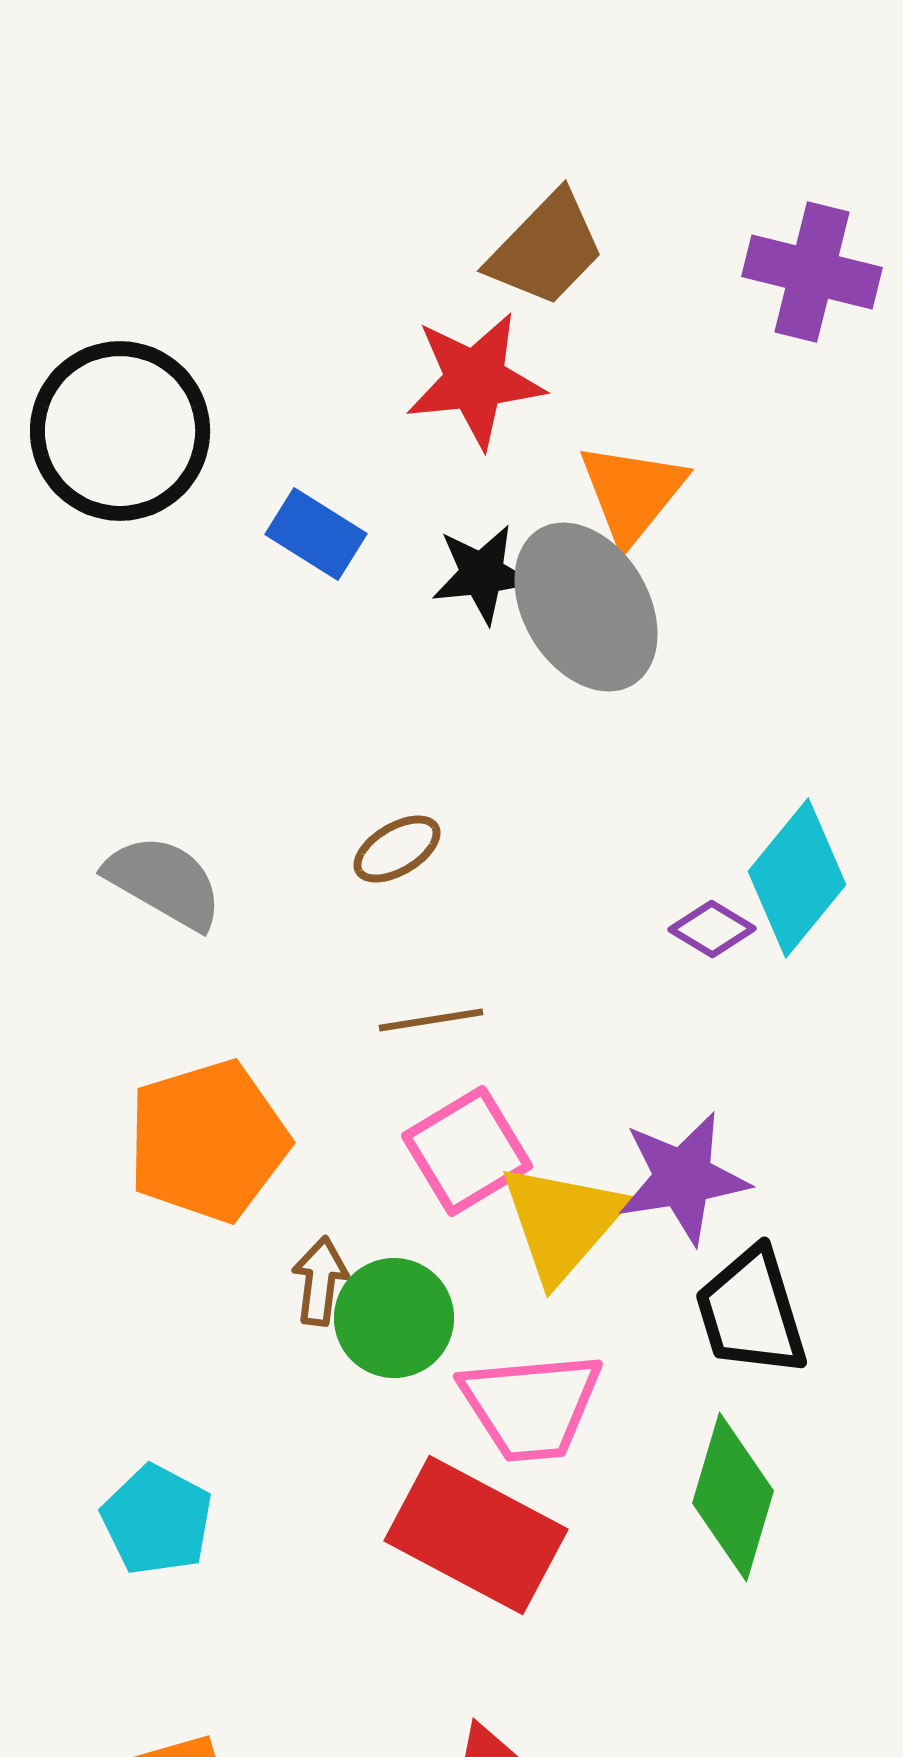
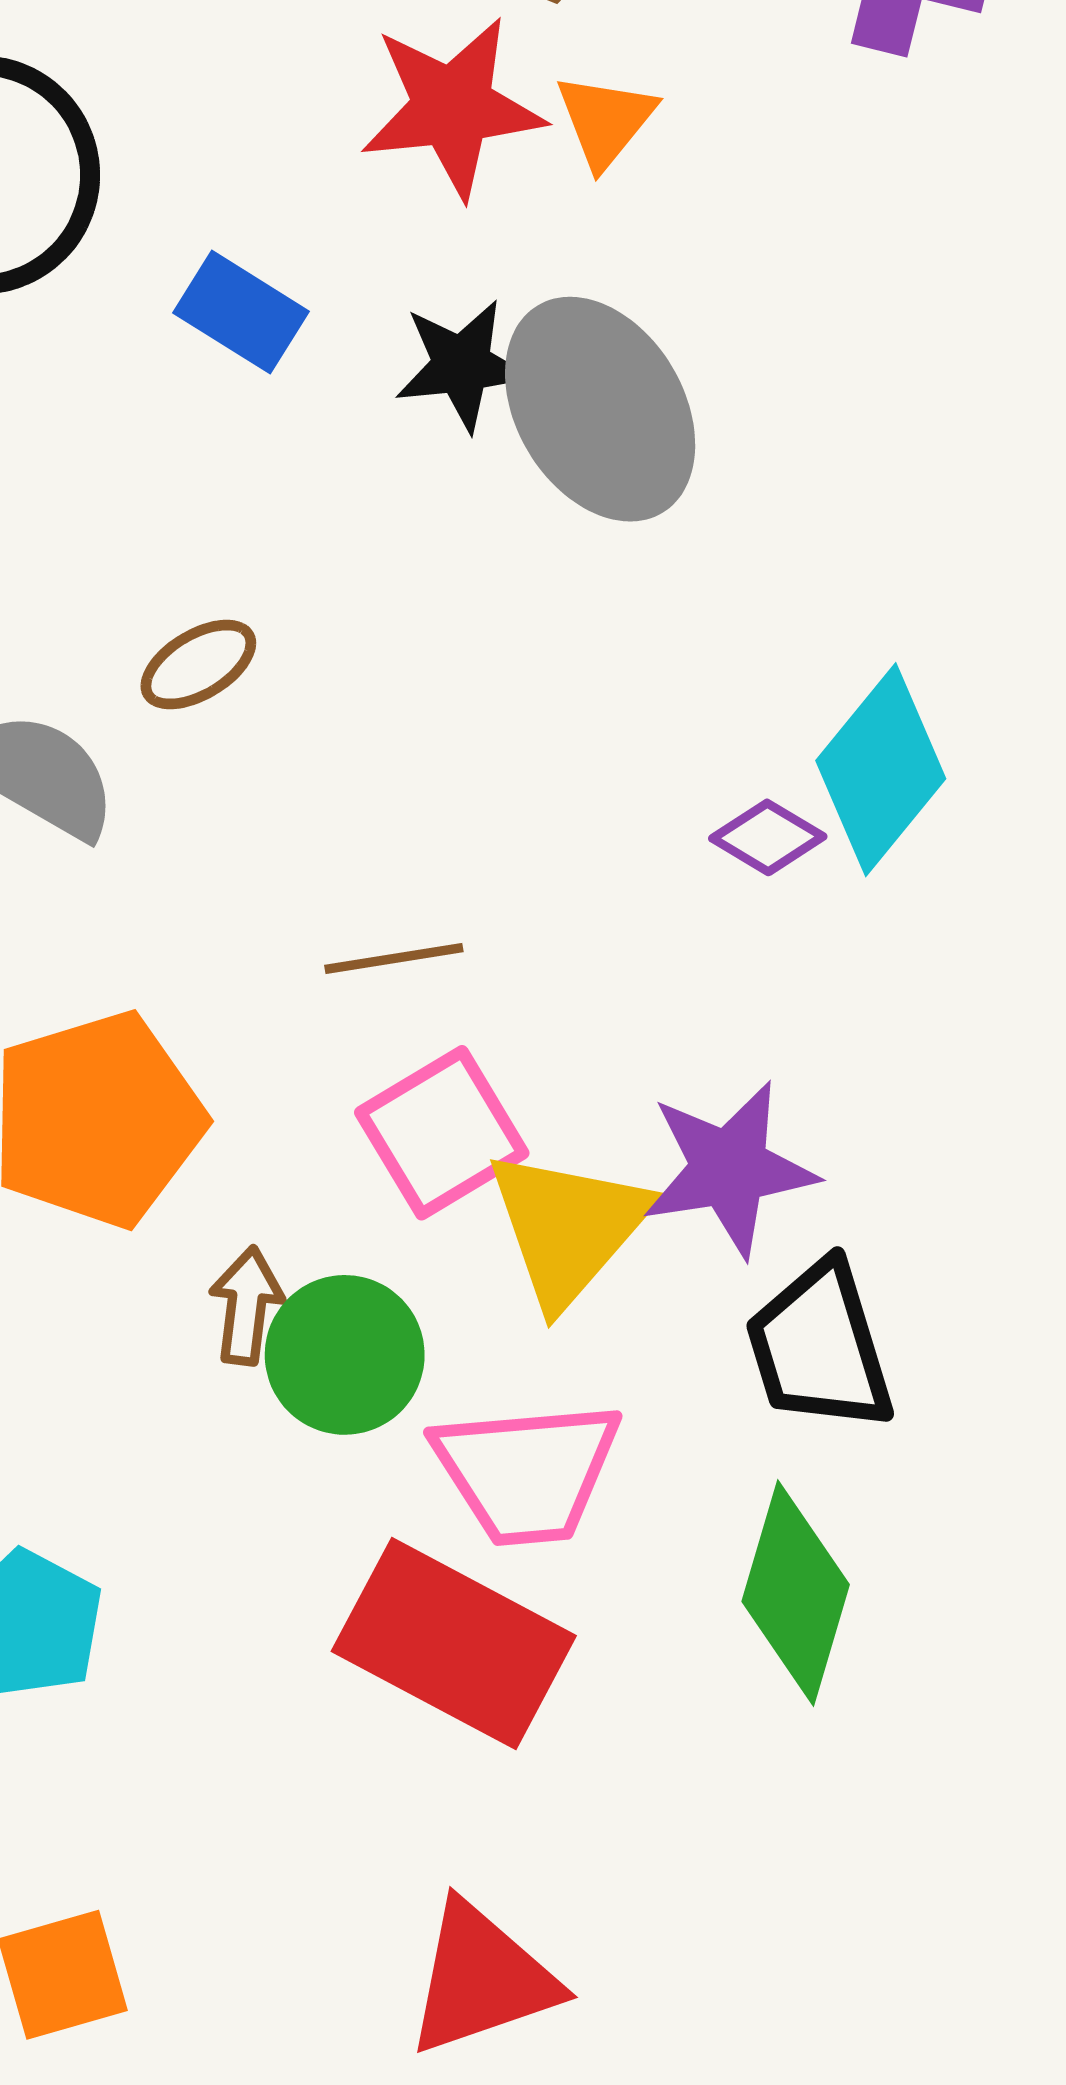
orange triangle: (632, 493) -> (605, 120), moved, size x0.7
brown ellipse: (397, 849) -> (198, 665), moved

